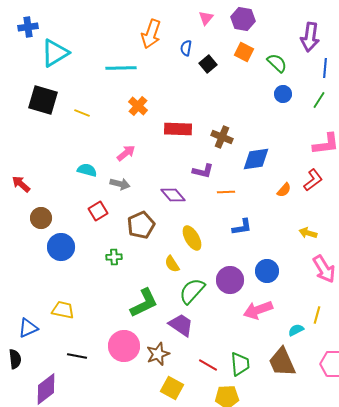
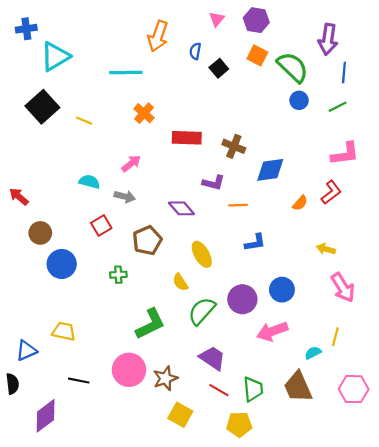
green semicircle: (277, 63) -> (293, 67), size x1.5
black square: (43, 100) -> (42, 107), turned 32
green line: (319, 100) -> (338, 107), turned 30
purple trapezoid: (181, 325) -> (212, 358), moved

